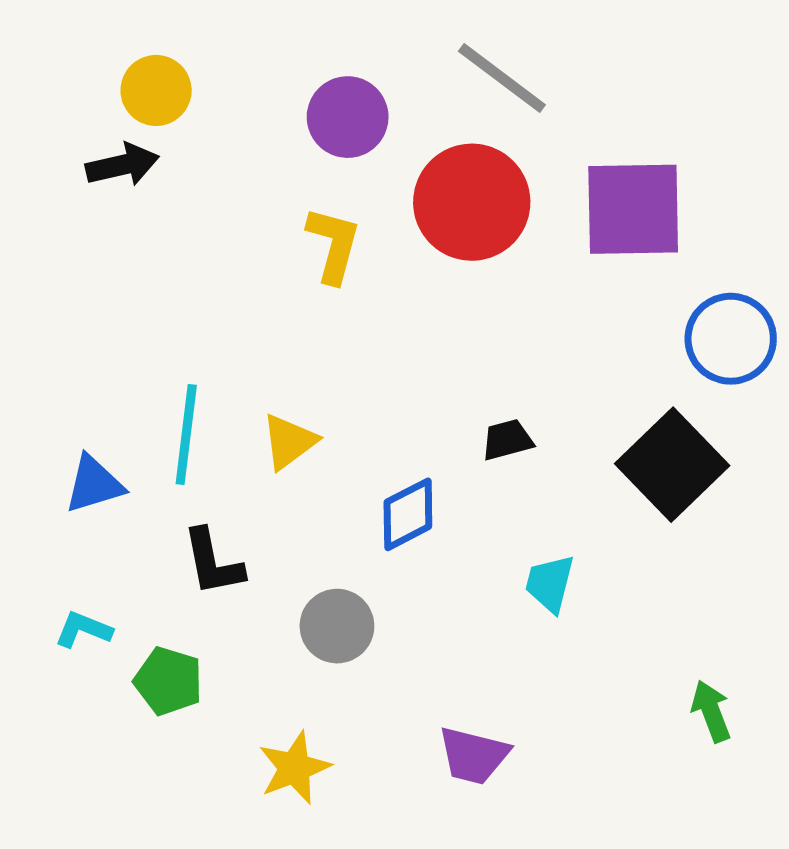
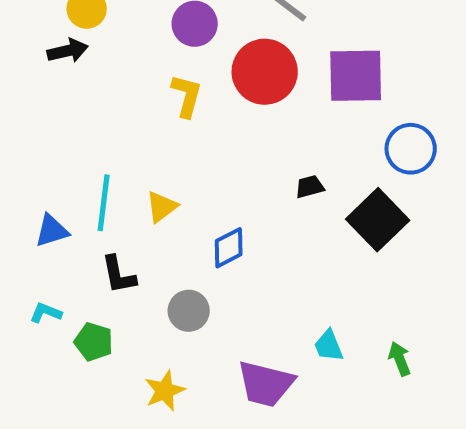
black trapezoid: (507, 440) -> (310, 187), moved
cyan trapezoid: (550, 583) -> (329, 346), moved, turned -36
purple trapezoid: (474, 756) -> (266, 384), size x1.4

